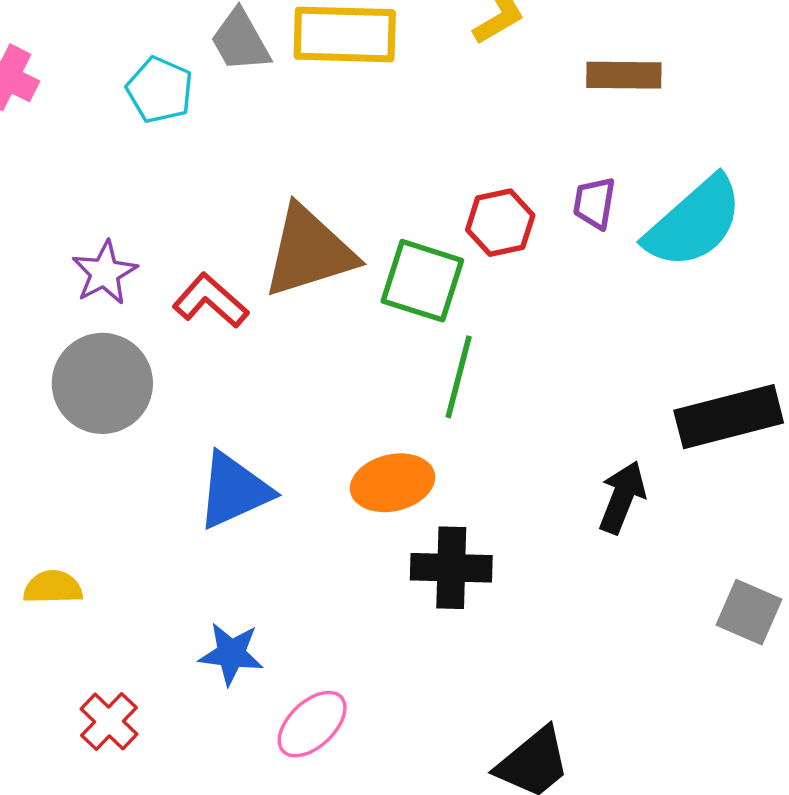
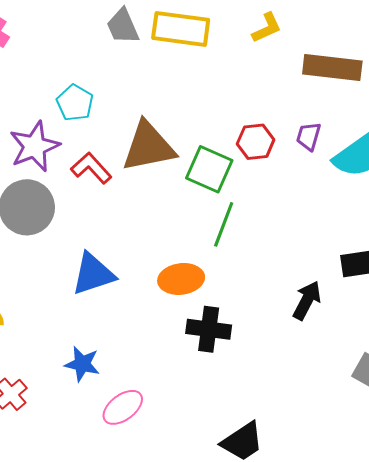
brown rectangle: (624, 75) -> (332, 68), size x1.4
cyan pentagon: (160, 90) -> (75, 103), moved
purple star: (105, 273) -> (34, 146), size x1.4

